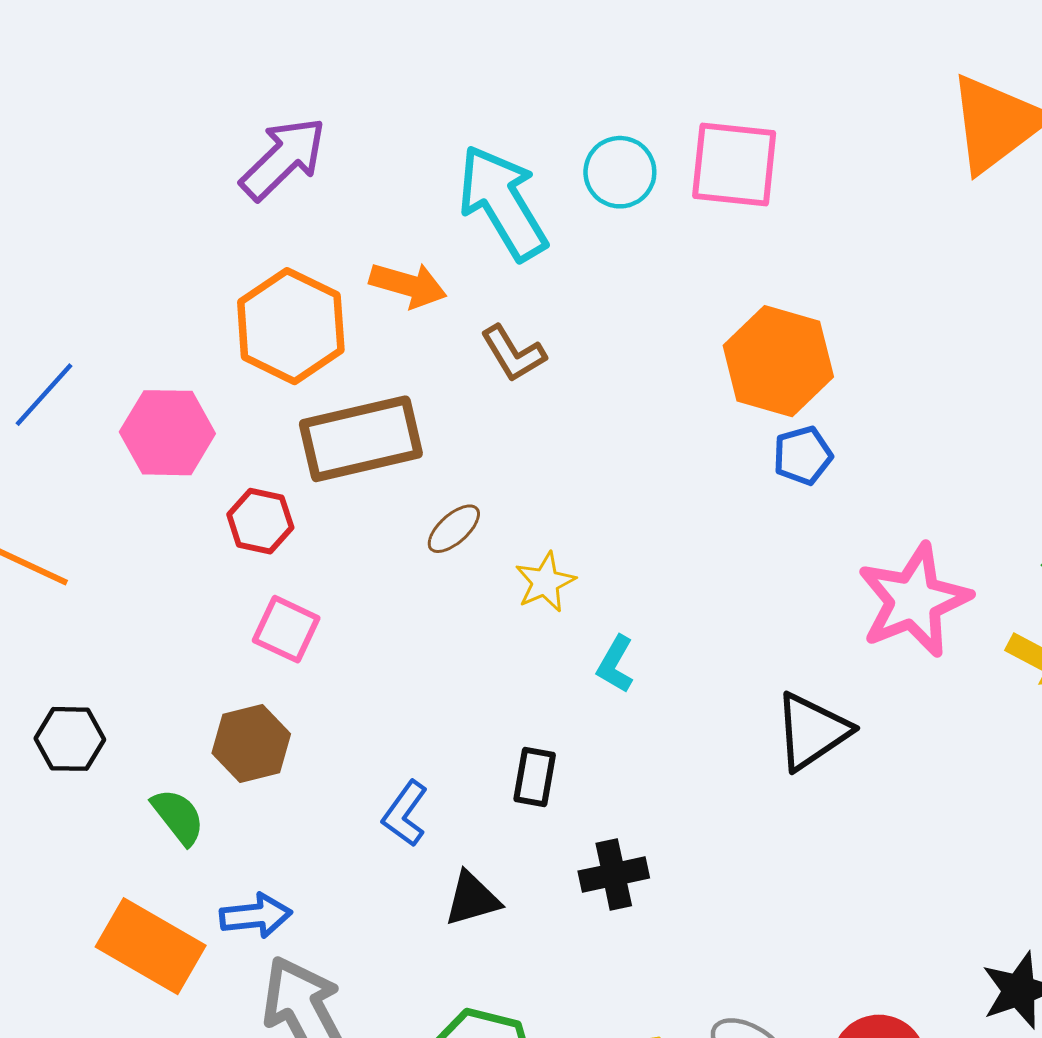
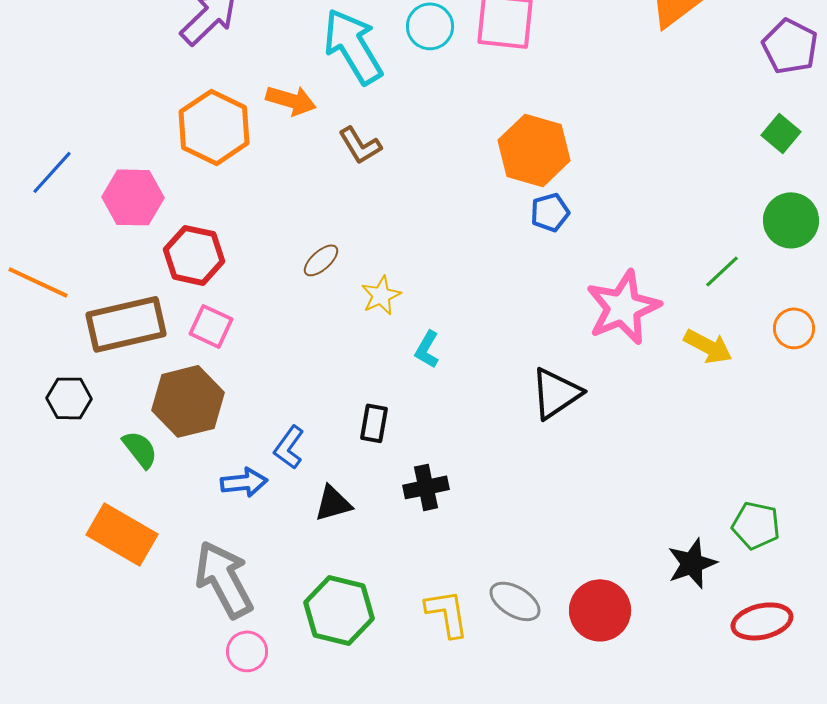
brown rectangle: (361, 439) -> (126, 324), moved
red hexagon: (260, 521) -> (194, 255), size x1.4
brown hexagon: (251, 744) -> (188, 401), size x1.4
blue arrow: (256, 916) -> (244, 482), moved

